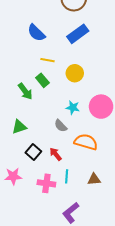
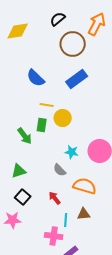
yellow circle: (75, 73) -> (63, 118), moved
green rectangle: (42, 80) -> (42, 125), turned 48
black square: (33, 152) -> (23, 197), moved
brown triangle: (94, 179) -> (84, 214), moved
pink cross: (46, 183) -> (54, 236), moved

